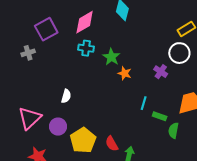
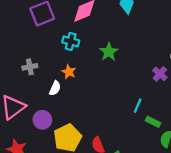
cyan cross: (86, 48) -> (71, 41), moved
gray cross: (28, 53) -> (30, 67), moved
orange star: (125, 73) -> (69, 72), moved

